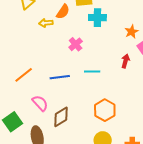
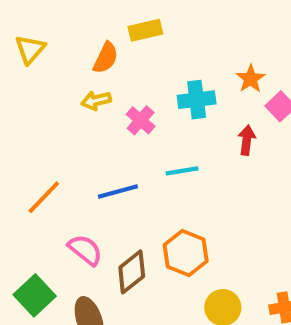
cyan cross: (97, 18) -> (197, 100), moved
yellow arrow: (46, 23) -> (96, 101), moved
orange hexagon: (105, 110) -> (186, 253), moved

